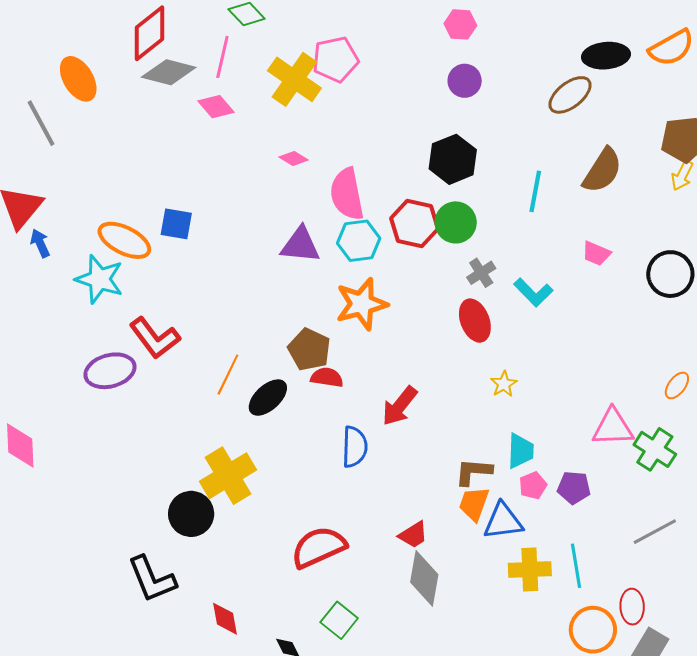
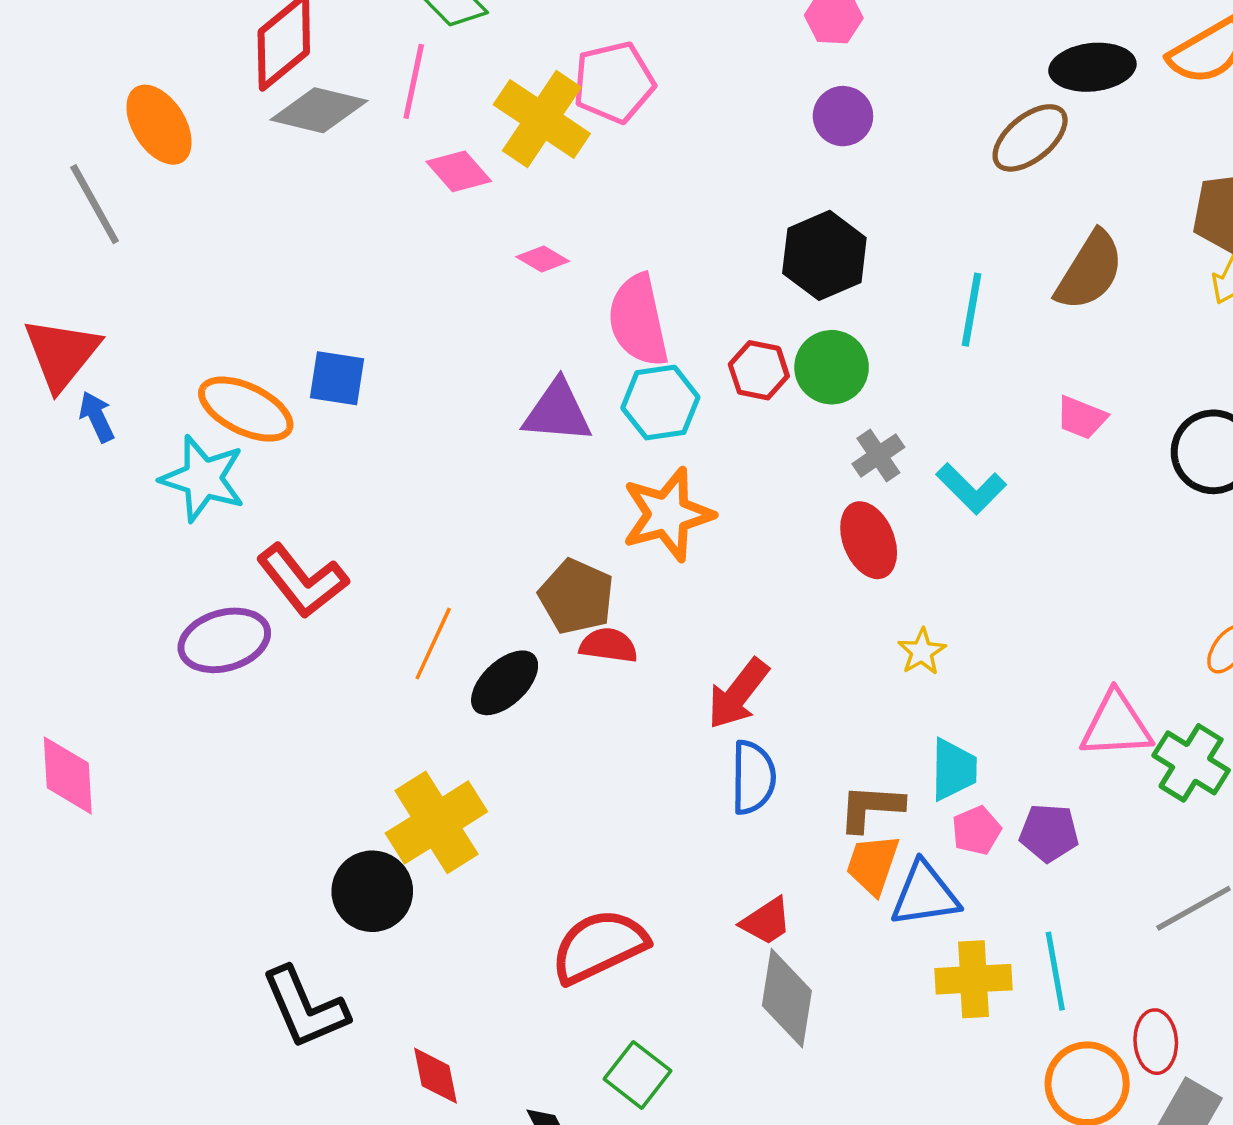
pink diamond: (216, 107) -> (459, 171), moved
red hexagon: (415, 223) -> (759, 370), size x0.7
blue semicircle: (355, 447) -> (753, 777), moved

